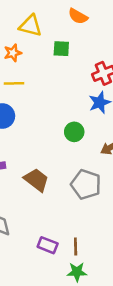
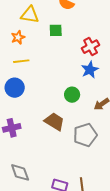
brown trapezoid: (36, 180) -> (54, 122), moved
gray pentagon: (86, 185) -> (85, 135), turned -30

